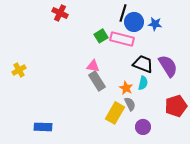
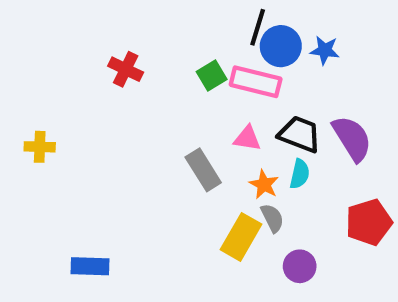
red cross: (60, 13) -> (126, 69), moved
pink triangle: (93, 66) -> (247, 138), moved
yellow cross: (19, 70) -> (40, 147), turned 32

